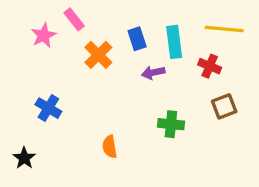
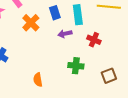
red cross: (210, 66) -> (94, 40), moved
brown square: (224, 106) -> (109, 76), moved

